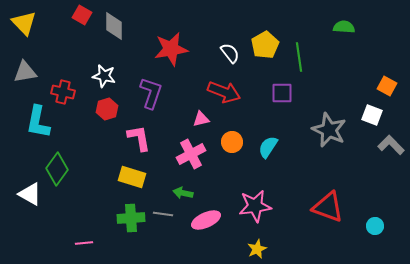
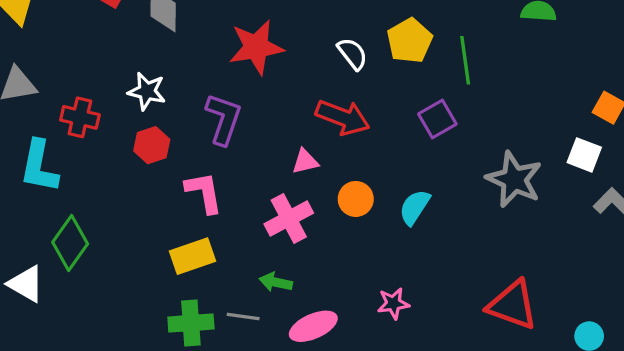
purple square: (282, 93) -> (437, 119), turned -30
yellow rectangle: (132, 177) -> (193, 256), turned -36
pink star: (255, 206) -> (393, 303), size x0.6

